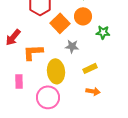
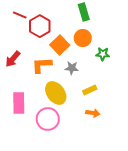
orange L-shape: (33, 52) -> (42, 65), moved
yellow ellipse: (56, 71) -> (56, 93), turned -30
pink rectangle: (19, 81) -> (19, 103), size x1.5

